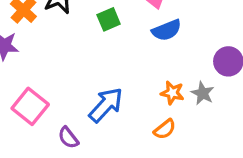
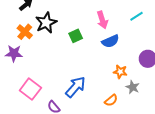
orange star: (172, 93) -> (120, 72), moved
gray star: (203, 93) -> (133, 87), moved

